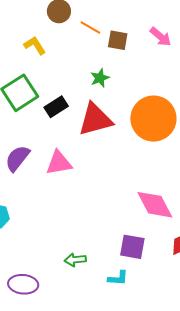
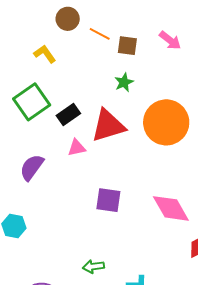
green star: (100, 78) -> (124, 82), moved
pink triangle: (59, 163) -> (77, 148), moved, size x0.7
purple square: (132, 247) -> (108, 200), moved

